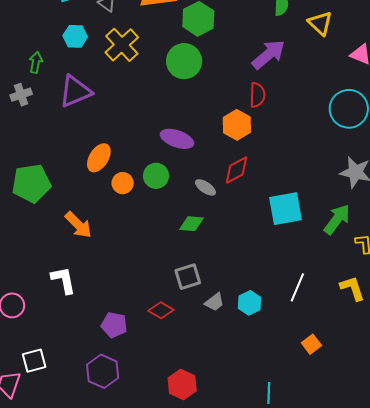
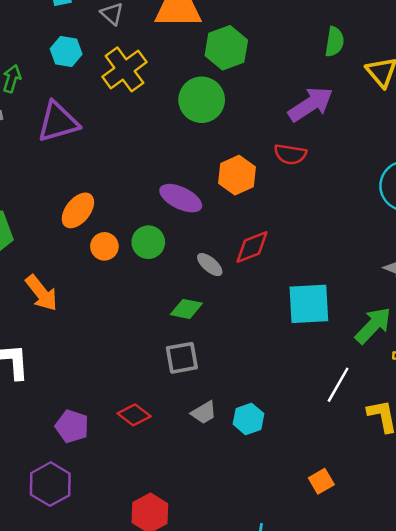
red semicircle: (257, 95) -> (290, 154), turned 90
orange hexagon: (237, 125) -> (237, 175), moved
gray square: (188, 277) -> (182, 358), moved
white line: (297, 287) -> (338, 385), moved

